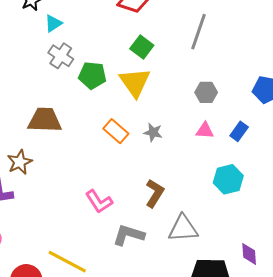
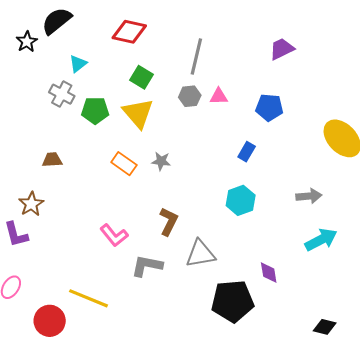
cyan triangle: (53, 23) -> (78, 64), moved
gray hexagon: (206, 92) -> (190, 96), moved
brown trapezoid: (45, 120) -> (52, 160), size x0.6
pink triangle: (205, 131) -> (219, 96), moved

